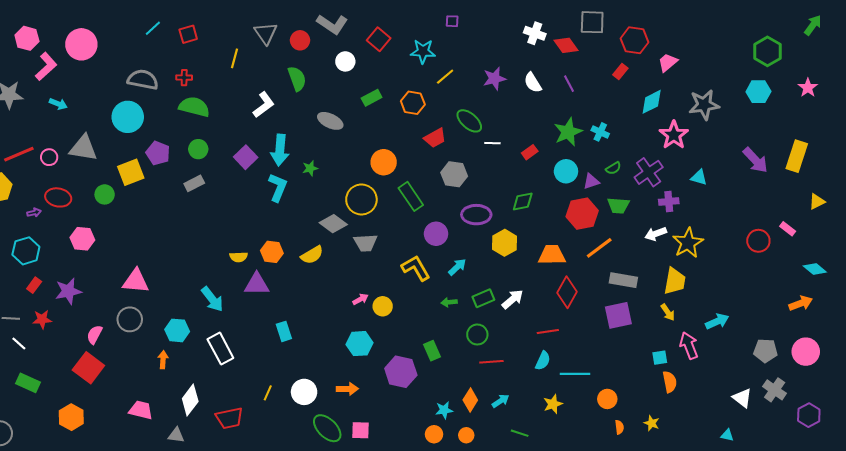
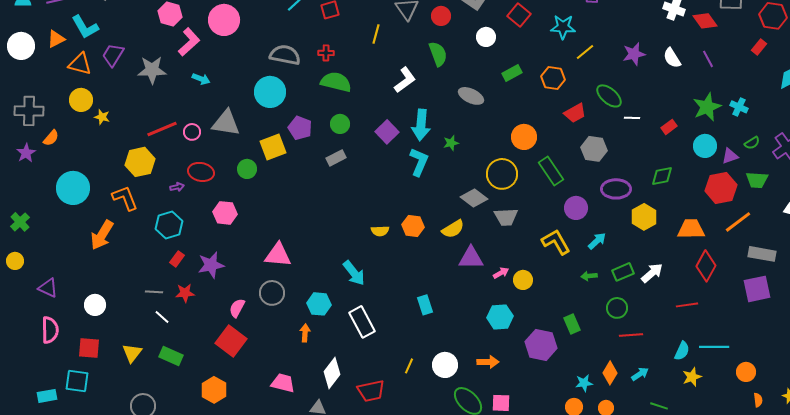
purple triangle: (257, 284) -> (471, 258), moved
cyan semicircle: (543, 361) -> (682, 351), moved

